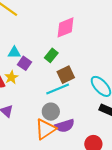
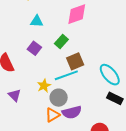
cyan triangle: (14, 53) -> (37, 21), moved
yellow star: (11, 77) -> (44, 86), moved
orange triangle: (45, 129) -> (52, 115), size x0.7

